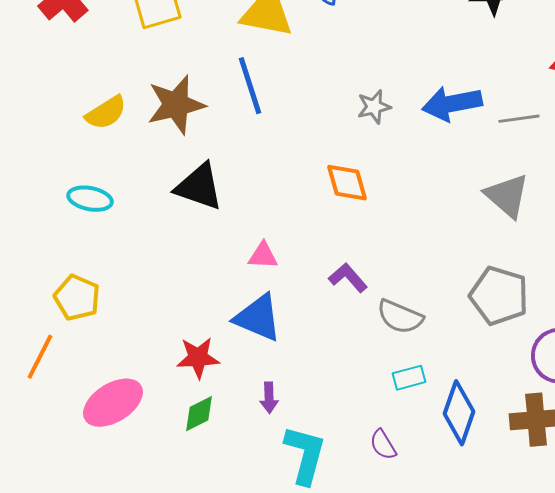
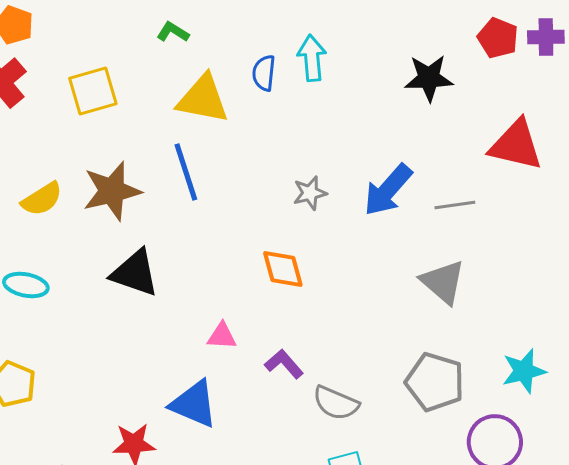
blue arrow: (452, 104) -> (388, 190), turned -38
pink triangle: (263, 256) -> (222, 336), moved

